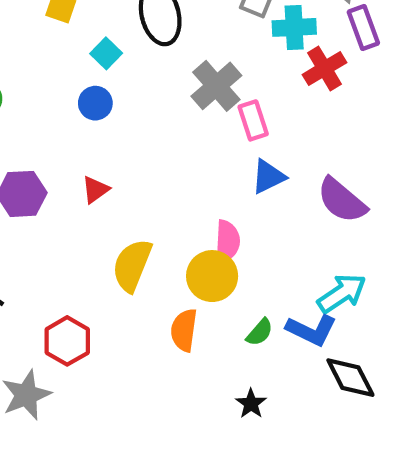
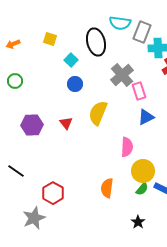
blue circle: (95, 103) -> (75, 84), moved
red triangle: (95, 190) -> (66, 123), turned -32
yellow semicircle: (132, 265) -> (98, 113), moved
yellow circle: (212, 276) -> (143, 171), moved

